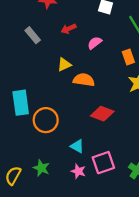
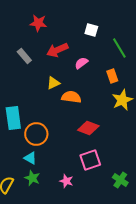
red arrow: (69, 29) -> (57, 50), size x1.5
cyan triangle: (77, 146) -> (30, 158), moved
pink square: (103, 163) -> (90, 160), moved

